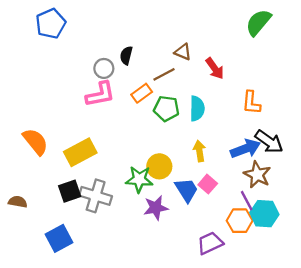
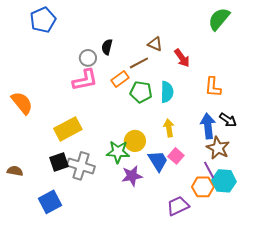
orange semicircle: (35, 142) -> (22, 103), moved
black arrow: (269, 142) -> (228, 120), size x0.7
blue arrow: (245, 149) -> (208, 126), turned -75

